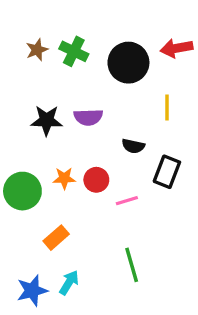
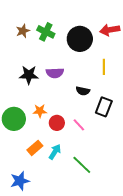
red circle: (96, 180) -> (57, 123), moved
pink line: (127, 201) -> (79, 125), turned 64
green line: (132, 265) -> (82, 165), turned -30
cyan arrow: (69, 283) -> (55, 152), moved

